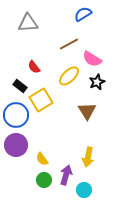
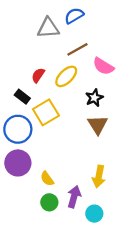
blue semicircle: (83, 14) -> (74, 16), moved
gray triangle: (28, 23) -> (48, 28), moved
red semicircle: (34, 67) -> (38, 75), turned 72
yellow ellipse: (69, 76) -> (66, 76), moved
black star: (97, 82) -> (94, 98), moved

